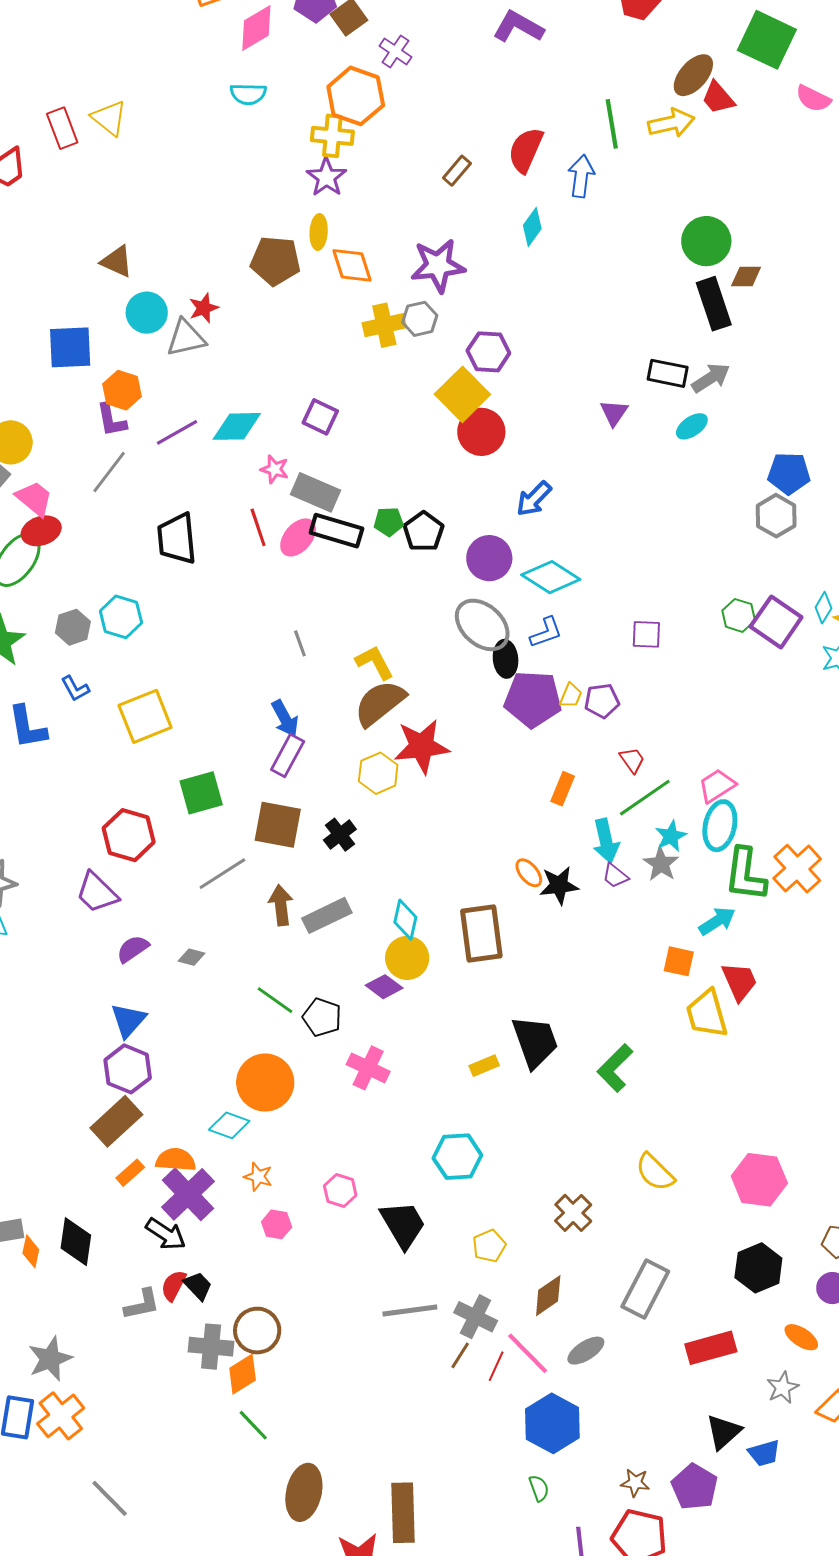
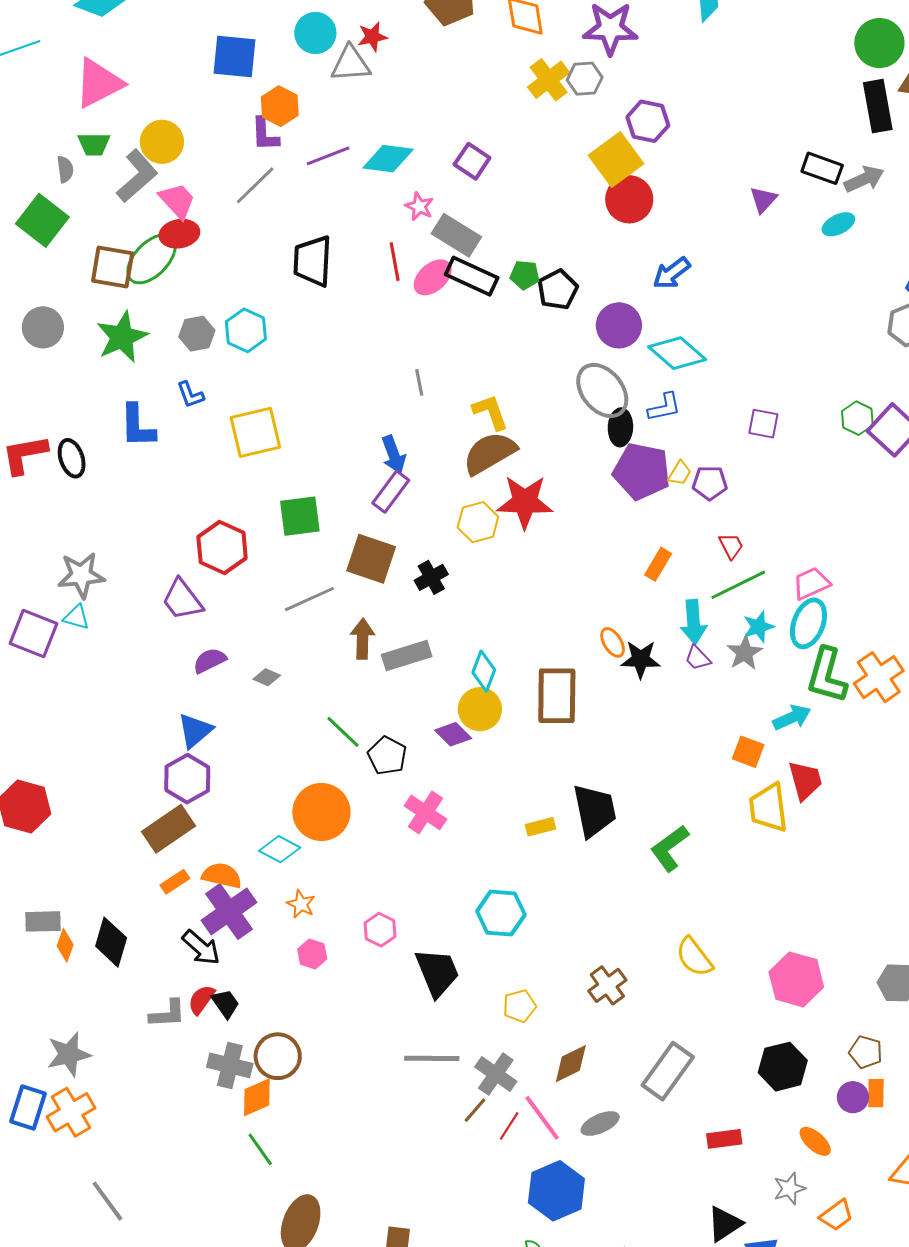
yellow cross: (384, 325) -> (549, 80), turned -33
red rectangle: (711, 1348) -> (724, 1139), size x0.7

